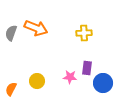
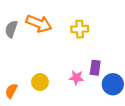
yellow cross: (84, 33) -> (80, 29), moved

